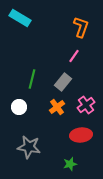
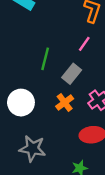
green line: (32, 79) -> (45, 59), moved
white circle: (19, 107) -> (21, 103), size x1.5

